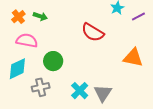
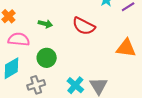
green arrow: (40, 16) -> (45, 24), moved

